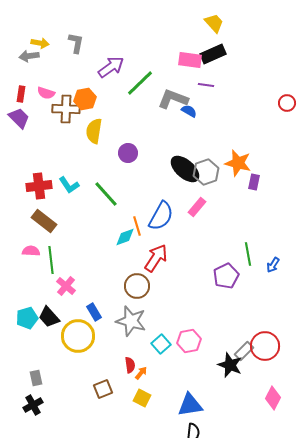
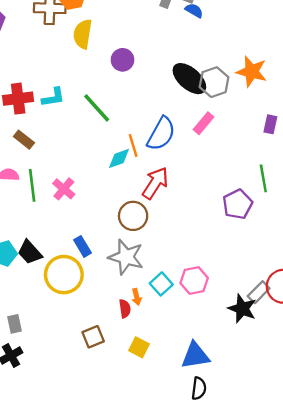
purple rectangle: (254, 182) -> (270, 124), moved
cyan L-shape: (69, 185) -> (53, 97), turned -65
brown rectangle: (44, 221) -> (24, 140), size x0.7
pink cross: (66, 286) -> (64, 189), moved
orange arrow: (141, 373) -> (137, 297), moved, turned 128

